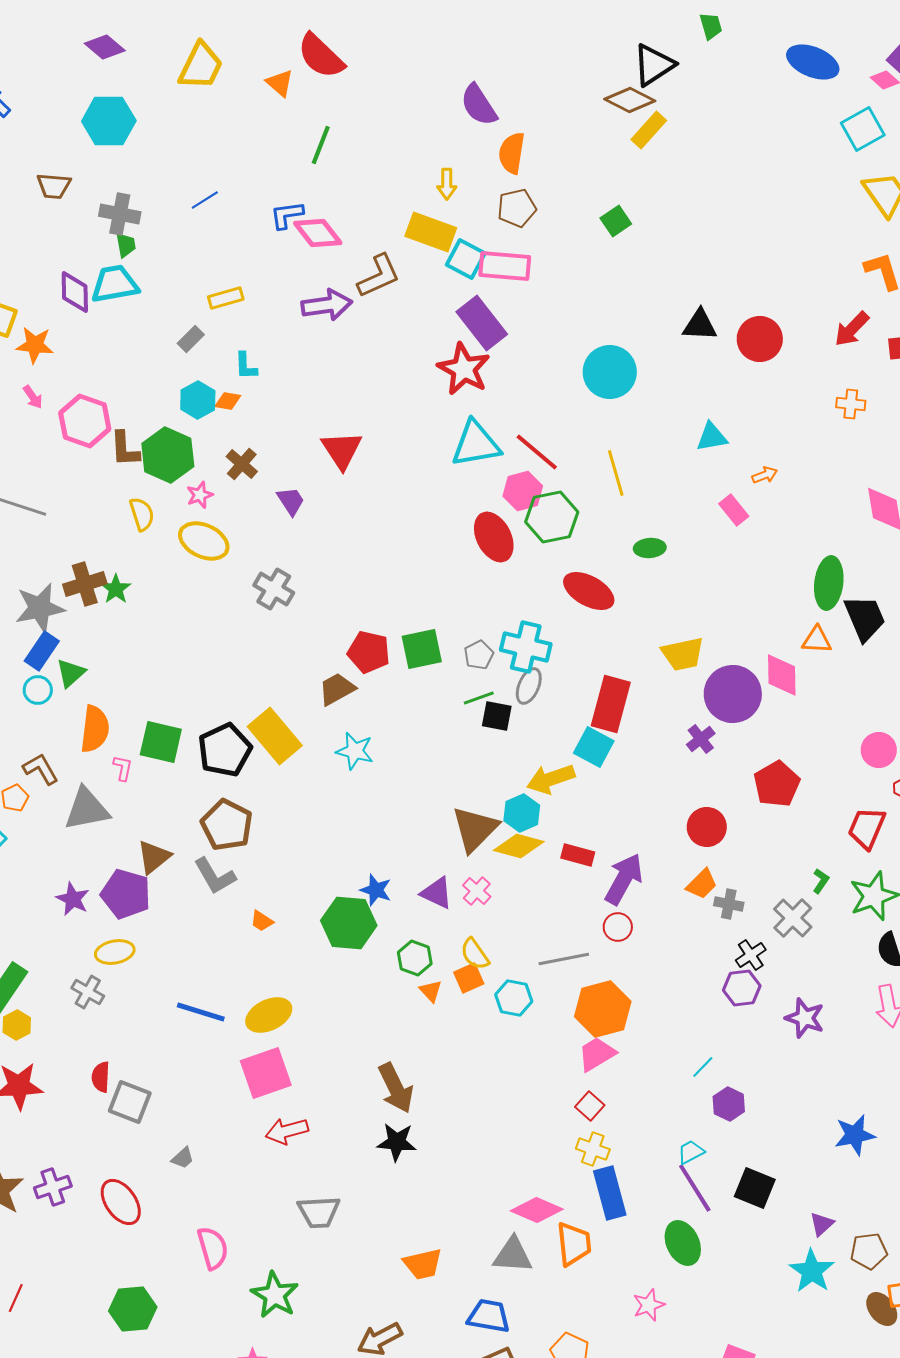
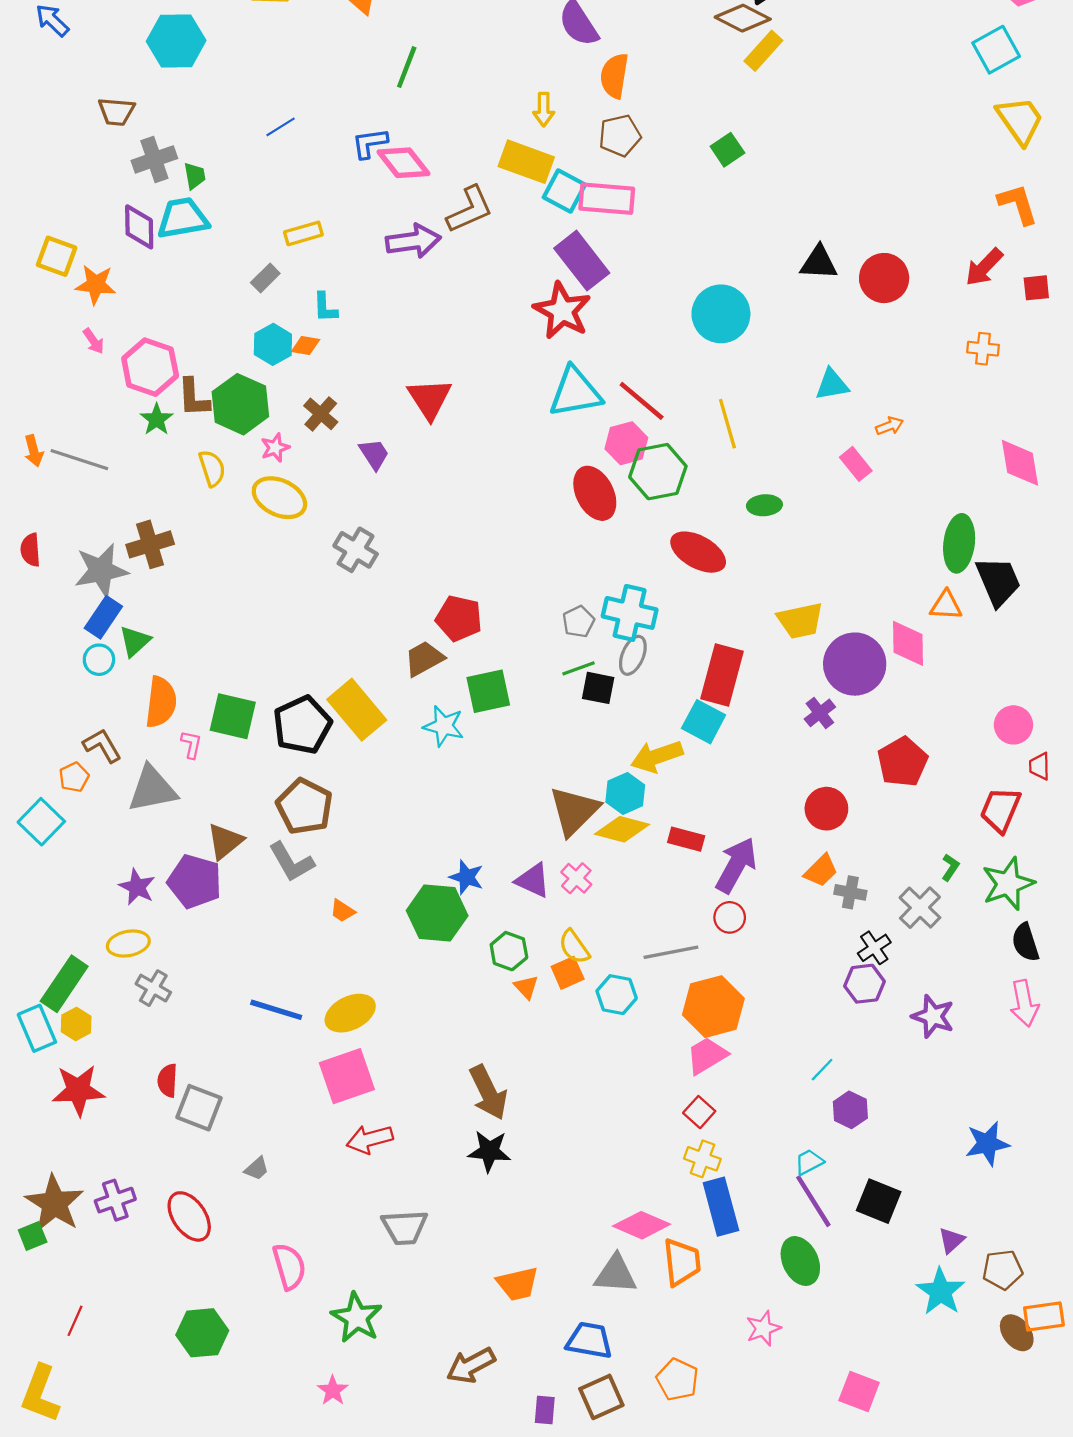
gray cross: (120, 214) -> (154, 159), moved, turned -30
green star: (116, 589) -> (157, 419), moved
green square: (422, 649) -> (488, 691), moved
yellow ellipse: (115, 952) -> (128, 943), moved

